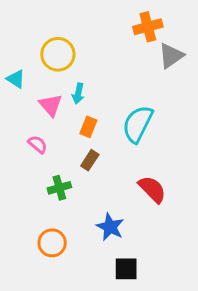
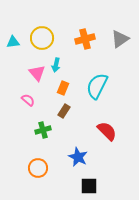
orange cross: (148, 27) -> (85, 39), moved
cyan triangle: (16, 79) -> (13, 42), moved, turned -40

